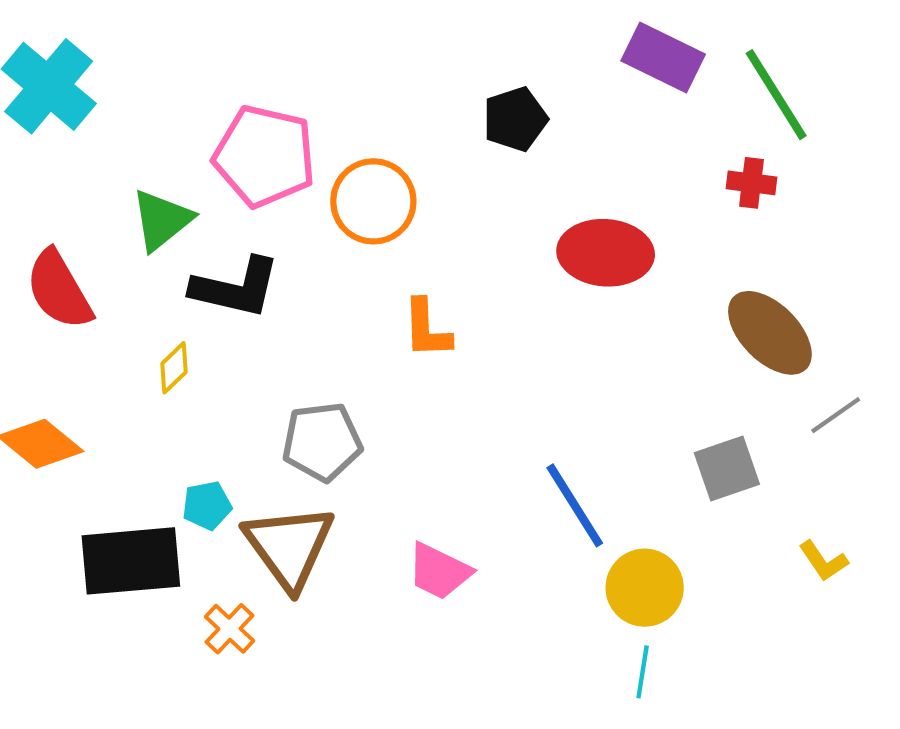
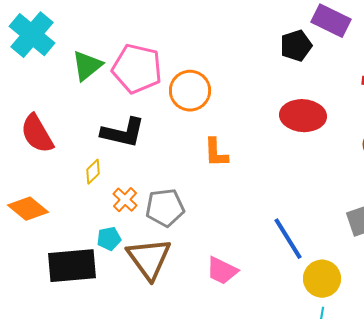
black pentagon: (515, 119) -> (296, 46), moved
green triangle: (162, 220) -> (87, 66), moved
orange cross: (230, 629) -> (125, 200), moved

